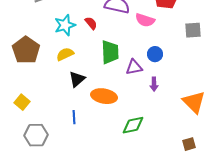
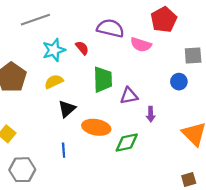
blue circle: (155, 54) -> (179, 82), moved
green diamond: (133, 125) -> (127, 143), moved

